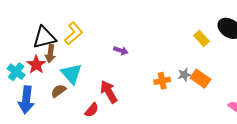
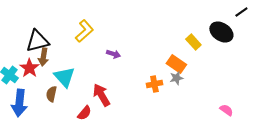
yellow L-shape: (74, 33) -> (84, 31), moved
orange rectangle: (200, 79) -> (176, 64), moved
brown semicircle: (58, 91) -> (51, 94), turned -42

